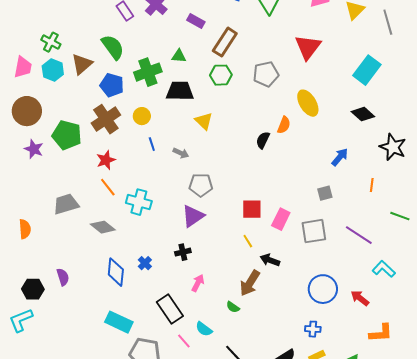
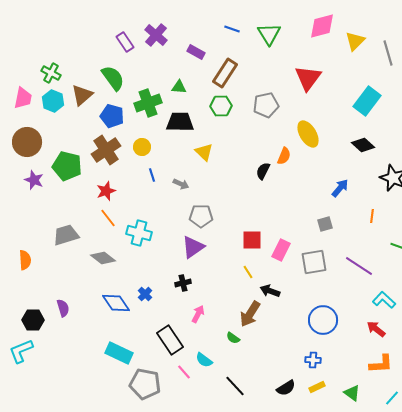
blue diamond: (116, 272) -> (116, 303), turned -40
red arrow: (360, 298) -> (376, 329), moved

